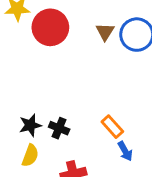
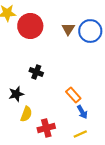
black cross: (59, 128) -> (36, 72), moved
yellow semicircle: (30, 155) -> (26, 114), moved

